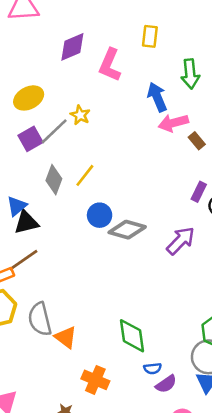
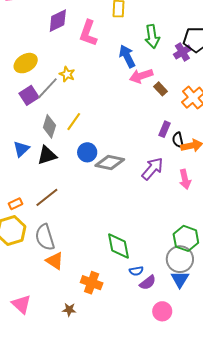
black triangle: (26, 222) -> (47, 155), moved
brown line: (23, 260) -> (47, 197), moved
orange triangle: (66, 337) -> (55, 261), moved

